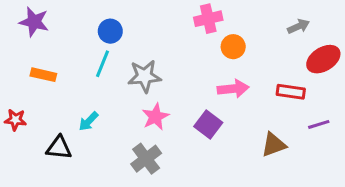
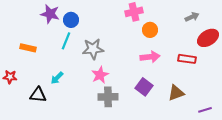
purple star: (34, 22) -> (50, 14), moved
purple square: (208, 124) -> (144, 87), moved
purple line: (319, 124) -> (205, 110), moved
gray cross: (146, 159) -> (108, 97), moved, turned 36

